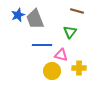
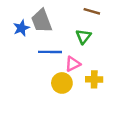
blue star: (18, 15) -> (21, 28), moved
pink triangle: (61, 55) -> (73, 64), turned -40

